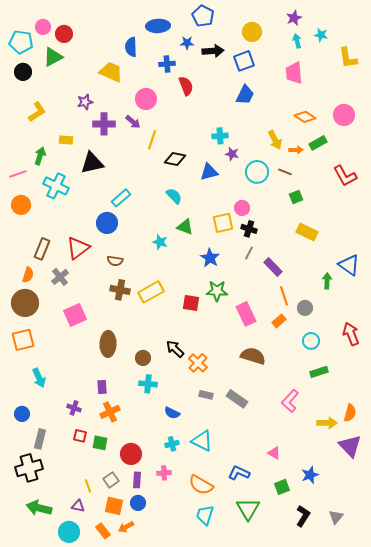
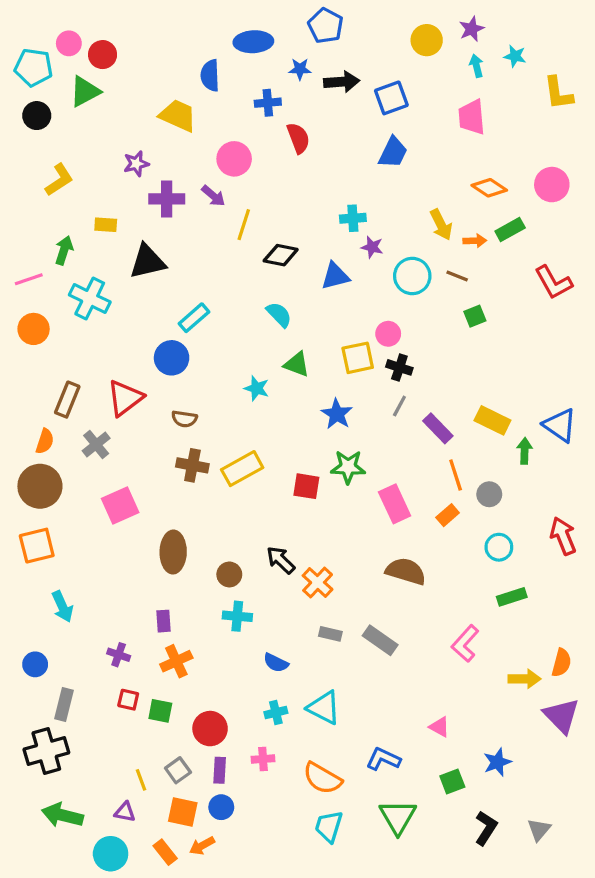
yellow circle: (252, 32) -> (427, 40), moved
yellow rectangle: (307, 232) -> (492, 420), moved

